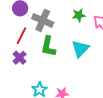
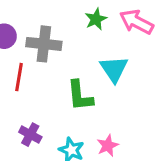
green L-shape: (48, 46) -> (80, 96), moved
purple cross: (20, 58) -> (30, 135), moved

